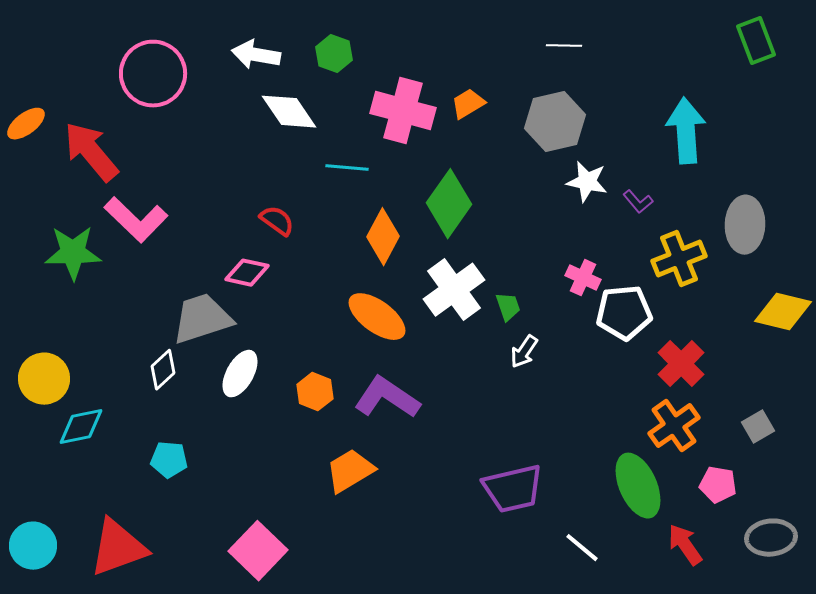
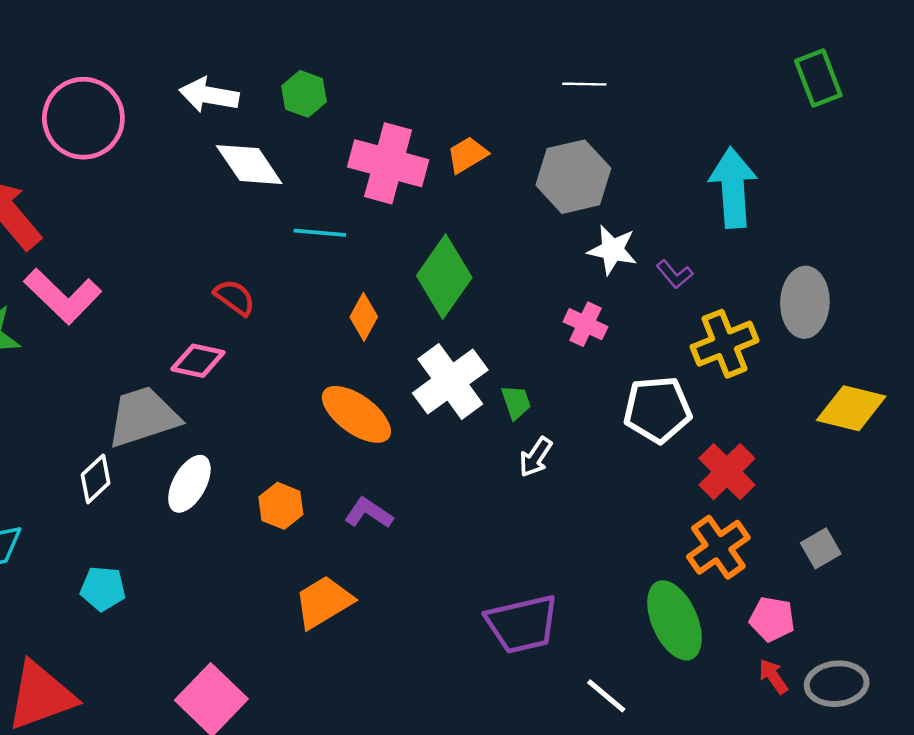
orange diamond: (383, 237) -> (364, 317), size x0.7
pink cross: (583, 278) -> (586, 324), moved
purple L-shape: (387, 398) -> (369, 513), size x0.6
red arrow: (685, 545) -> (773, 676), moved, size x0.7

